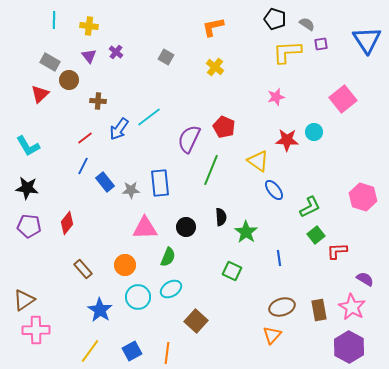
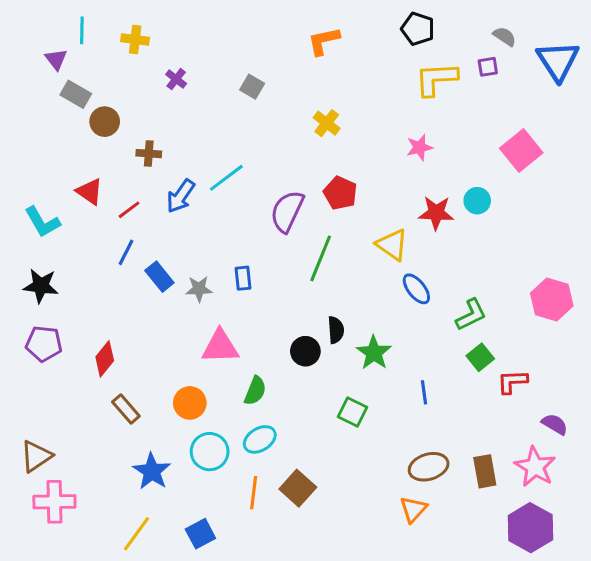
gray semicircle: (307, 24) -> (505, 36), moved
purple triangle: (89, 56) -> (56, 59), moved
yellow cross: (215, 67) -> (327, 123), moved
red triangle: (40, 94) -> (89, 192), moved, turned -42
blue rectangle: (160, 183) -> (243, 278), size x0.6
red diamond: (67, 223) -> (105, 359), moved
black circle: (186, 227) -> (305, 351), moved
orange line: (167, 353) -> (254, 493), moved

